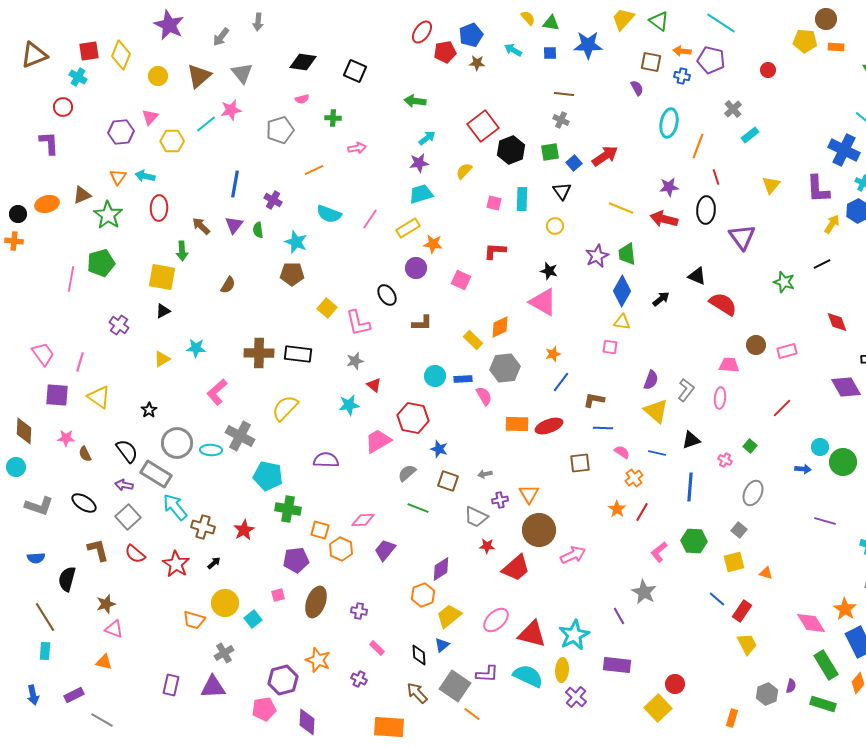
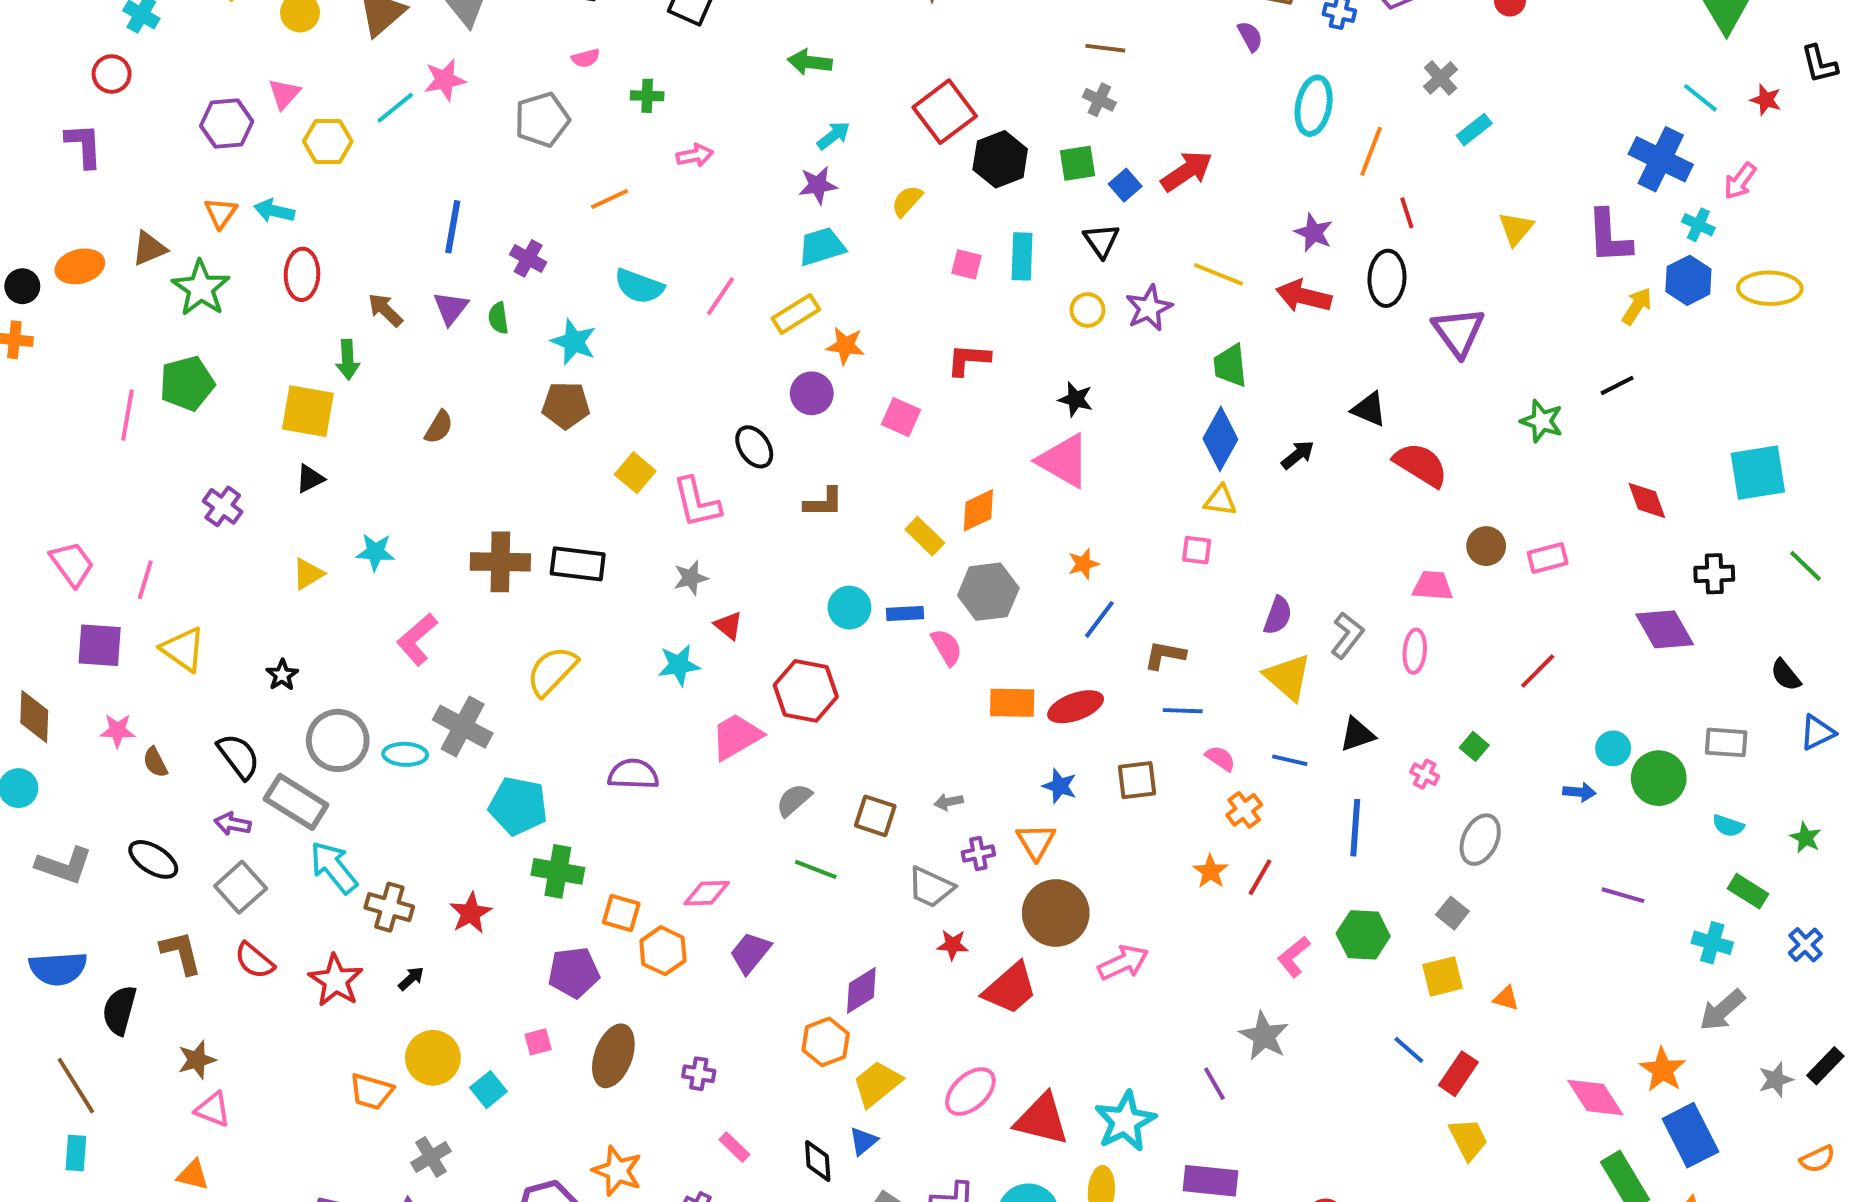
purple star: (669, 187) -> (1314, 233), turned 30
purple star: (597, 256) -> (1149, 308), moved
blue star: (439, 449) -> (1060, 786), moved
blue semicircle: (36, 558) -> (58, 969), size x1.6

